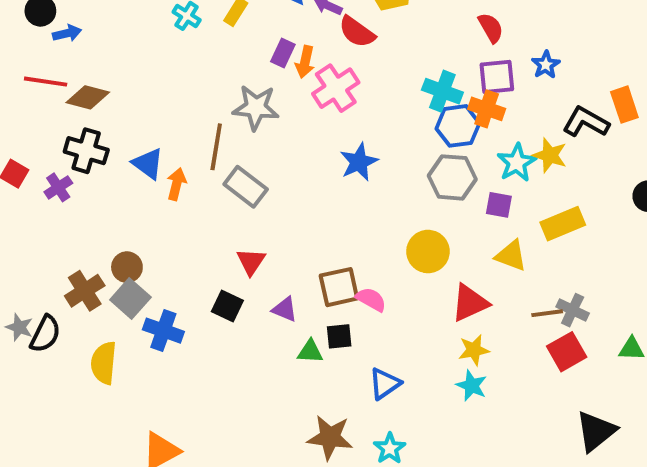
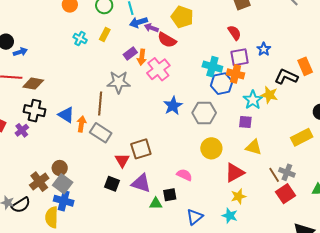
purple rectangle: (283, 53) -> (130, 54), turned 32
gray hexagon: (452, 177) -> (204, 113), moved
gray rectangle: (246, 187) -> (101, 133), moved
yellow rectangle: (563, 224) -> (302, 137), moved
brown square: (339, 287) -> (141, 149), moved
purple triangle: (285, 309) -> (141, 183), size x1.5
brown line: (547, 313) -> (274, 175), turned 70
blue cross: (163, 331) -> (64, 201), moved
black semicircle: (45, 334) -> (21, 205), turned 36
cyan star: (472, 386) -> (230, 216), moved

